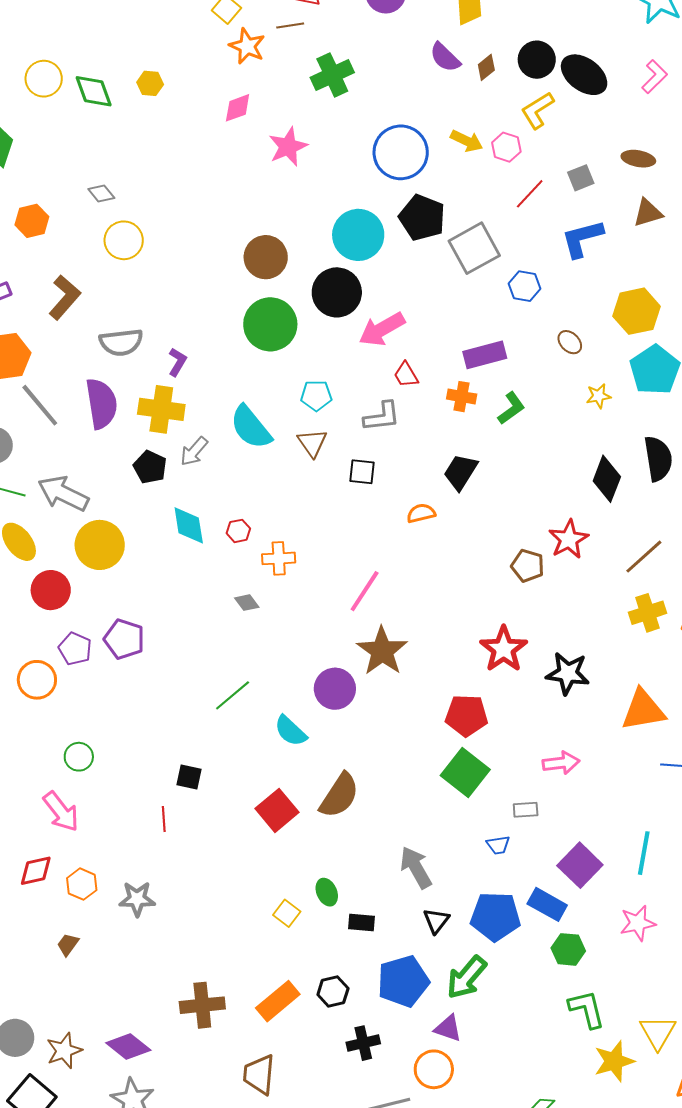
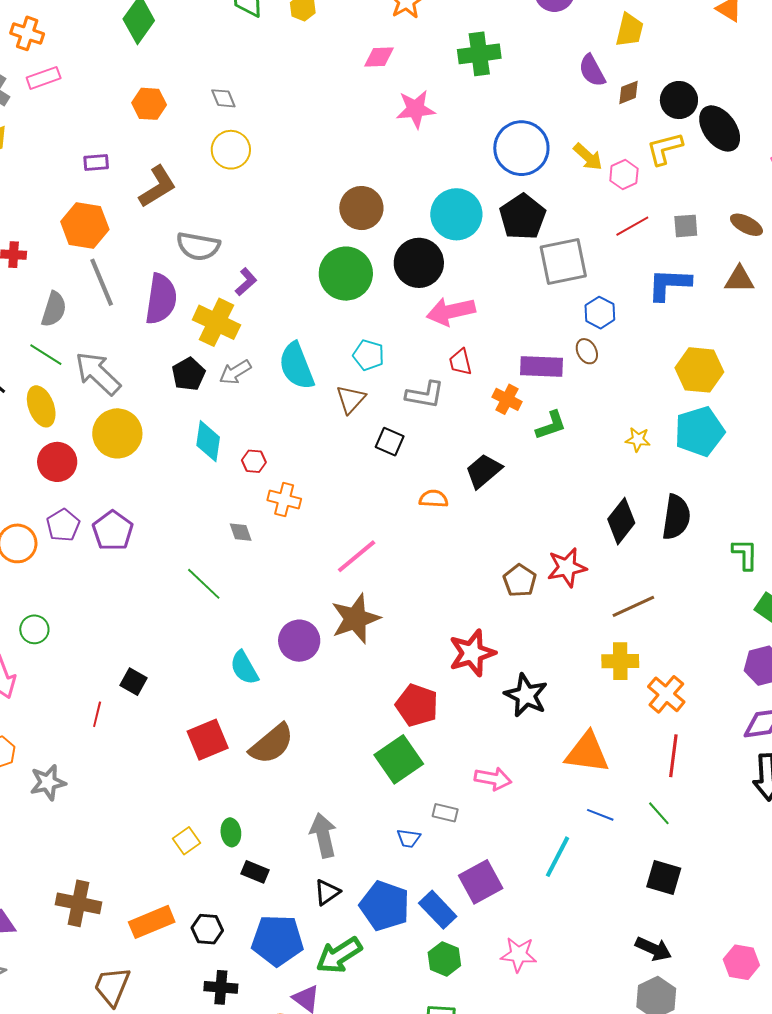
brown ellipse: (570, 342) -> (587, 351), moved
green line: (233, 695) -> (204, 584), moved, turned 66
cyan line: (644, 853) -> (558, 857), moved
gray star: (137, 899) -> (48, 782), turned -30

